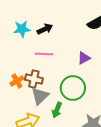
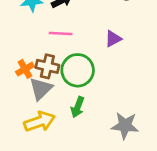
green circle: (73, 88) -> (78, 70), moved
gray triangle: (40, 96) -> (41, 89), moved

